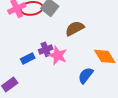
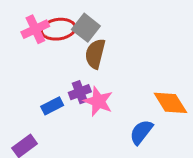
brown semicircle: (75, 28) -> (95, 54), moved, turned -48

